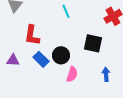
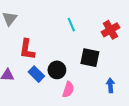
cyan line: (66, 11) -> (71, 25), moved
blue arrow: (106, 74) -> (110, 85), moved

